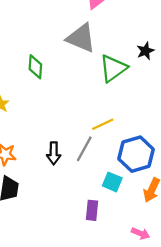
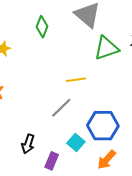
yellow line: (103, 124) -> (76, 80), moved
black arrow: (54, 153) -> (28, 144), moved

